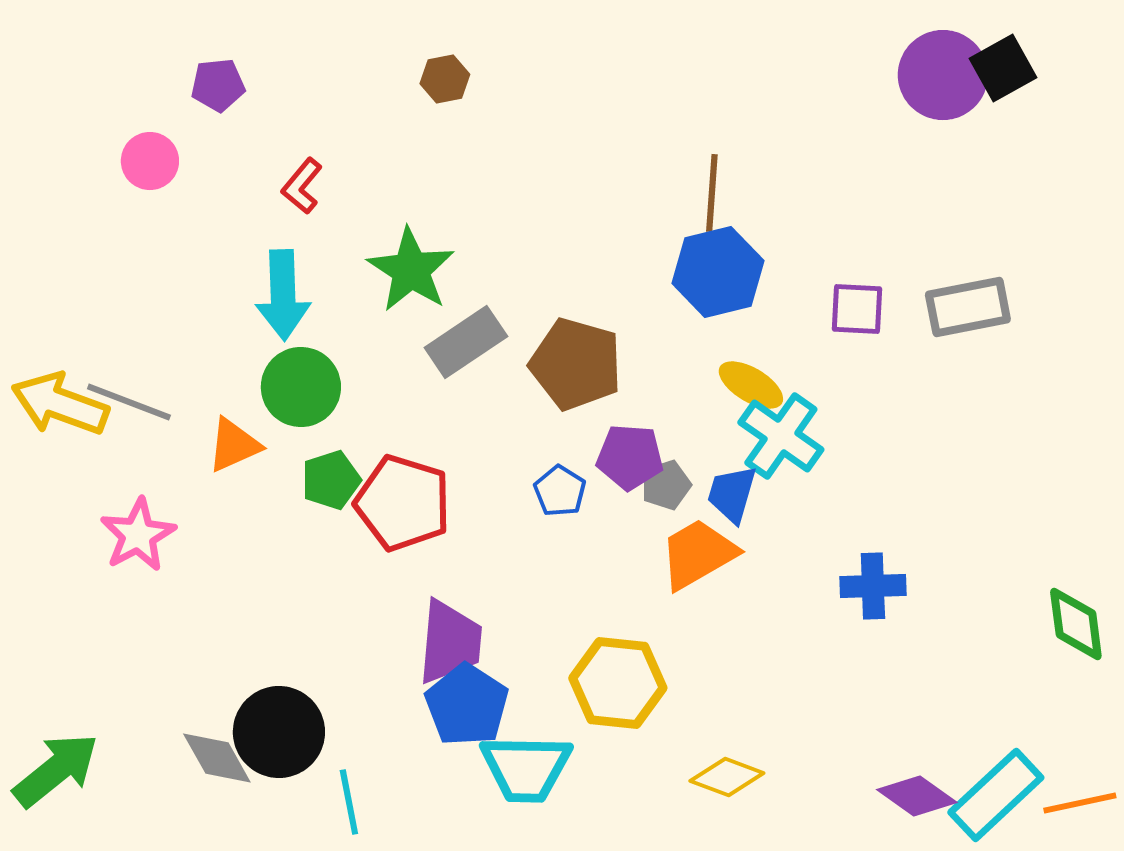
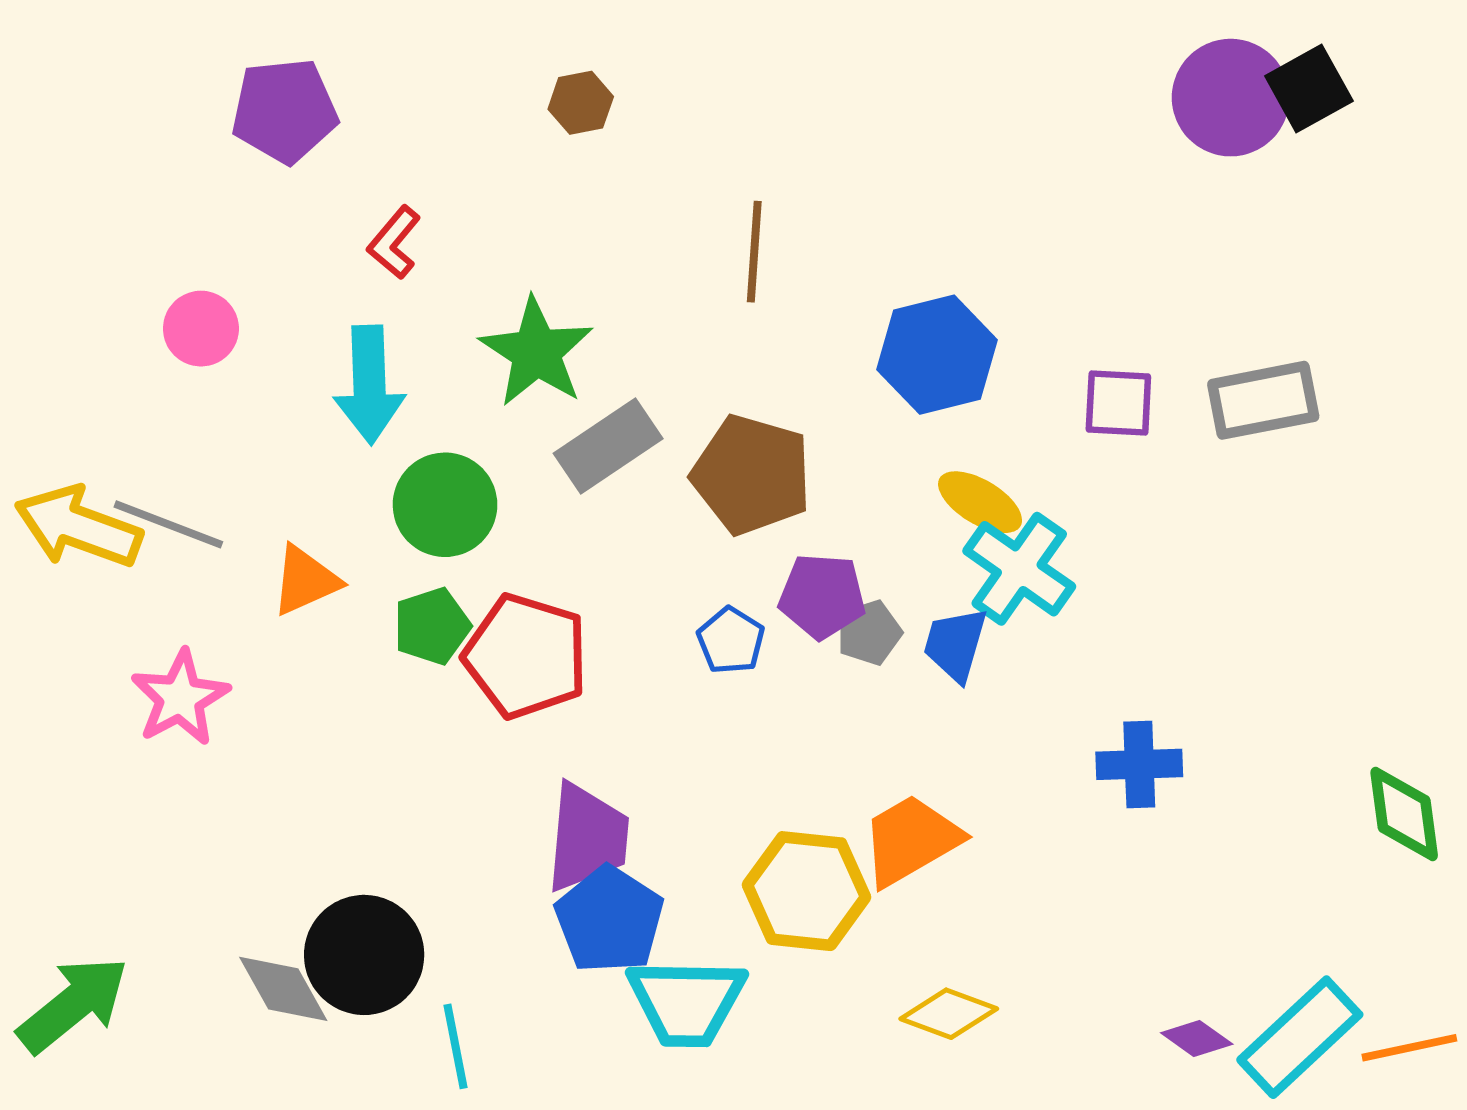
purple pentagon: (218, 85) -> (284, 111), size x1.5
pink circle: (150, 161) -> (201, 329), moved
brown line: (712, 193) -> (754, 252), moved
green circle: (301, 387) -> (445, 505), moved
orange trapezoid: (698, 554) -> (911, 840), moved
purple diamond: (917, 796) -> (1197, 1039), size x0.7

